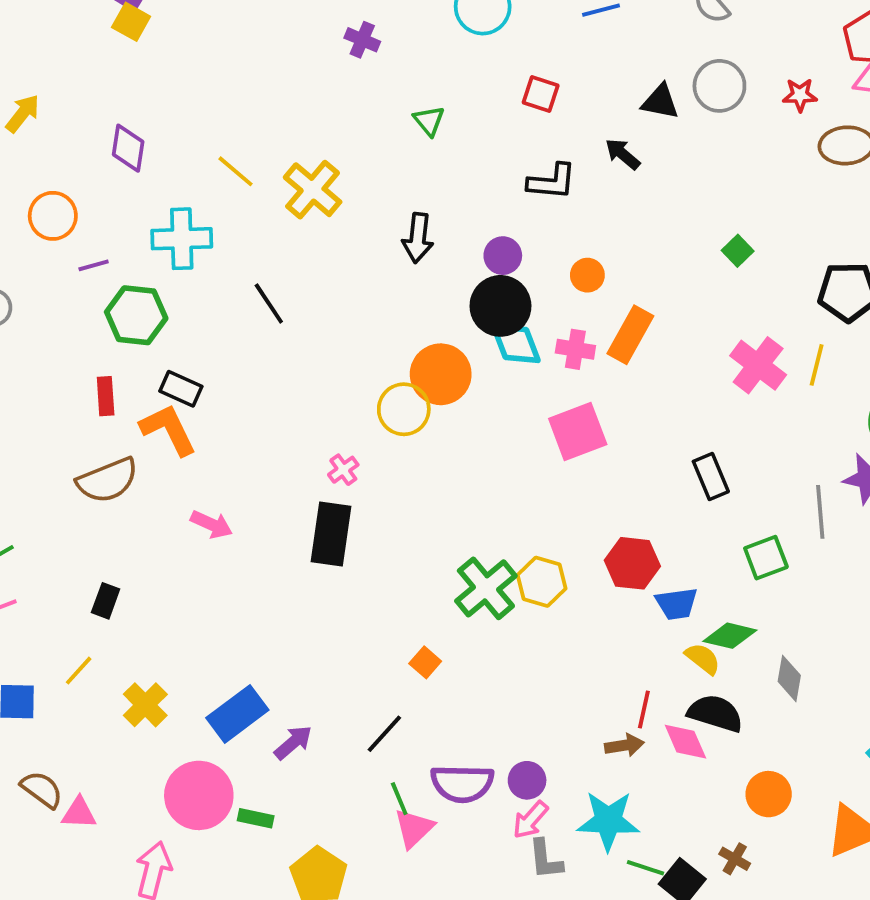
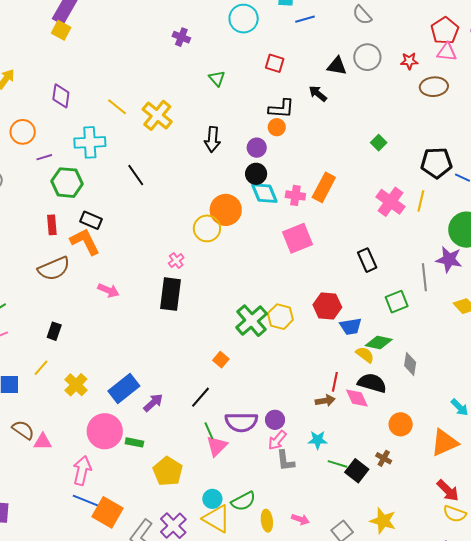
orange circle: (587, 275) -> (277, 127), moved
black circle: (500, 306) -> (256, 174), size x0.7
cyan star: (608, 821) -> (318, 440), size x0.6

